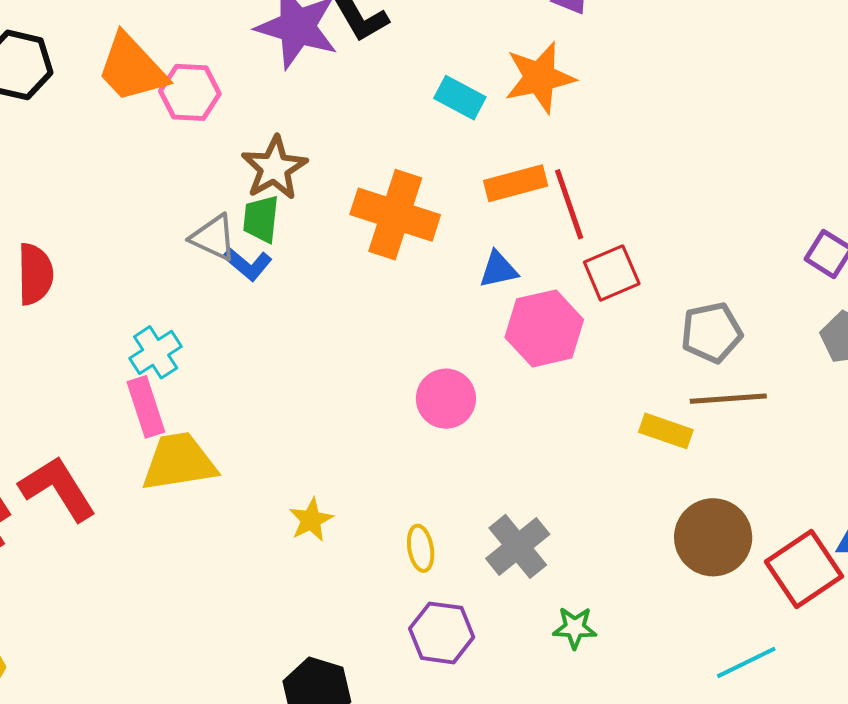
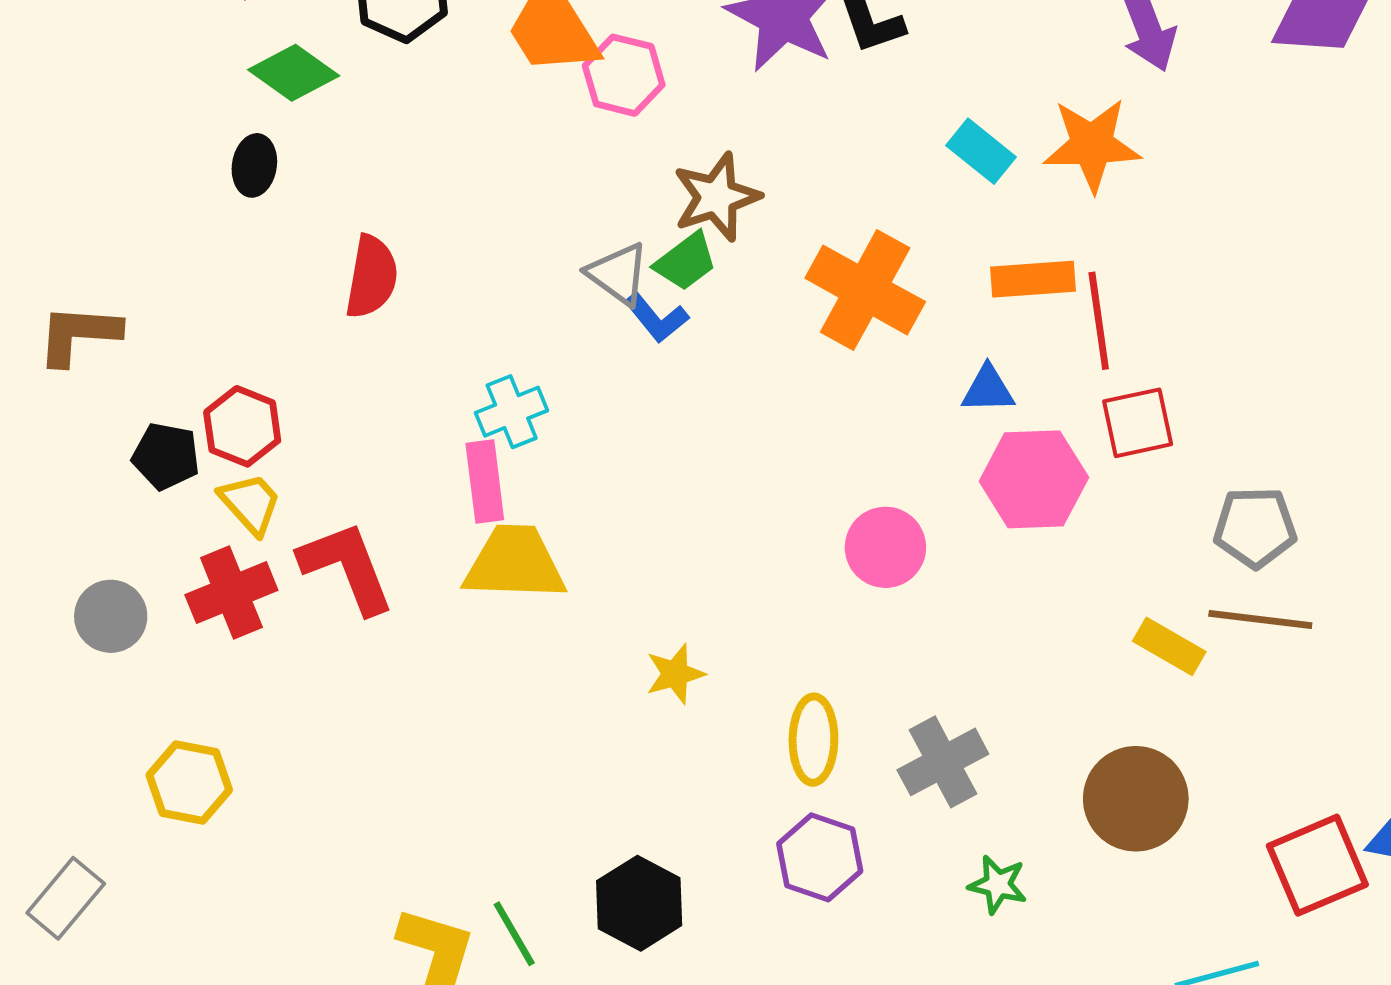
green trapezoid: (261, 219) -> (686, 261), turned -144
brown circle: (713, 537) -> (1136, 799), moved
yellow ellipse: (421, 548) -> (813, 740), size x1.4

